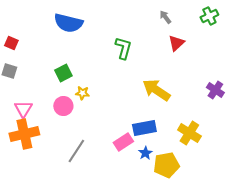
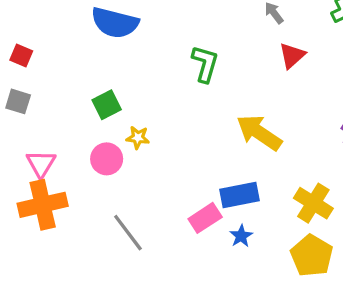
gray line: (76, 151) -> (128, 233), turned -70
yellow pentagon: (166, 165) -> (312, 256), moved, turned -30

